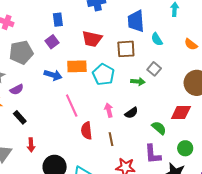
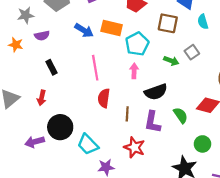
pink arrow: (109, 110) -> (134, 71), moved
black semicircle: (131, 113) -> (156, 92), size x1.5
black rectangle: (20, 117) -> (52, 67), moved
purple L-shape: (153, 154) -> (152, 122), moved

